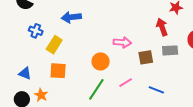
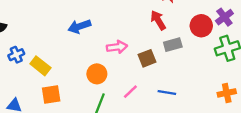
blue arrow: (71, 17) -> (79, 26), moved
blue cross: (36, 31) -> (16, 55), turned -32
yellow rectangle: (54, 45) -> (40, 66), turned -72

